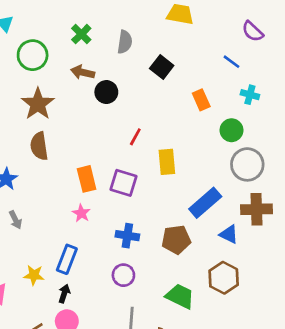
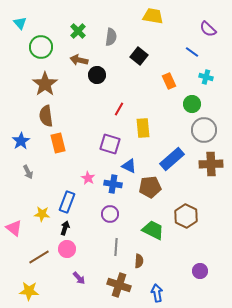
orange rectangle: (87, 179) -> (58, 143), moved
pink star: (81, 213) -> (88, 178), moved
blue triangle: (229, 234) -> (129, 166), moved

